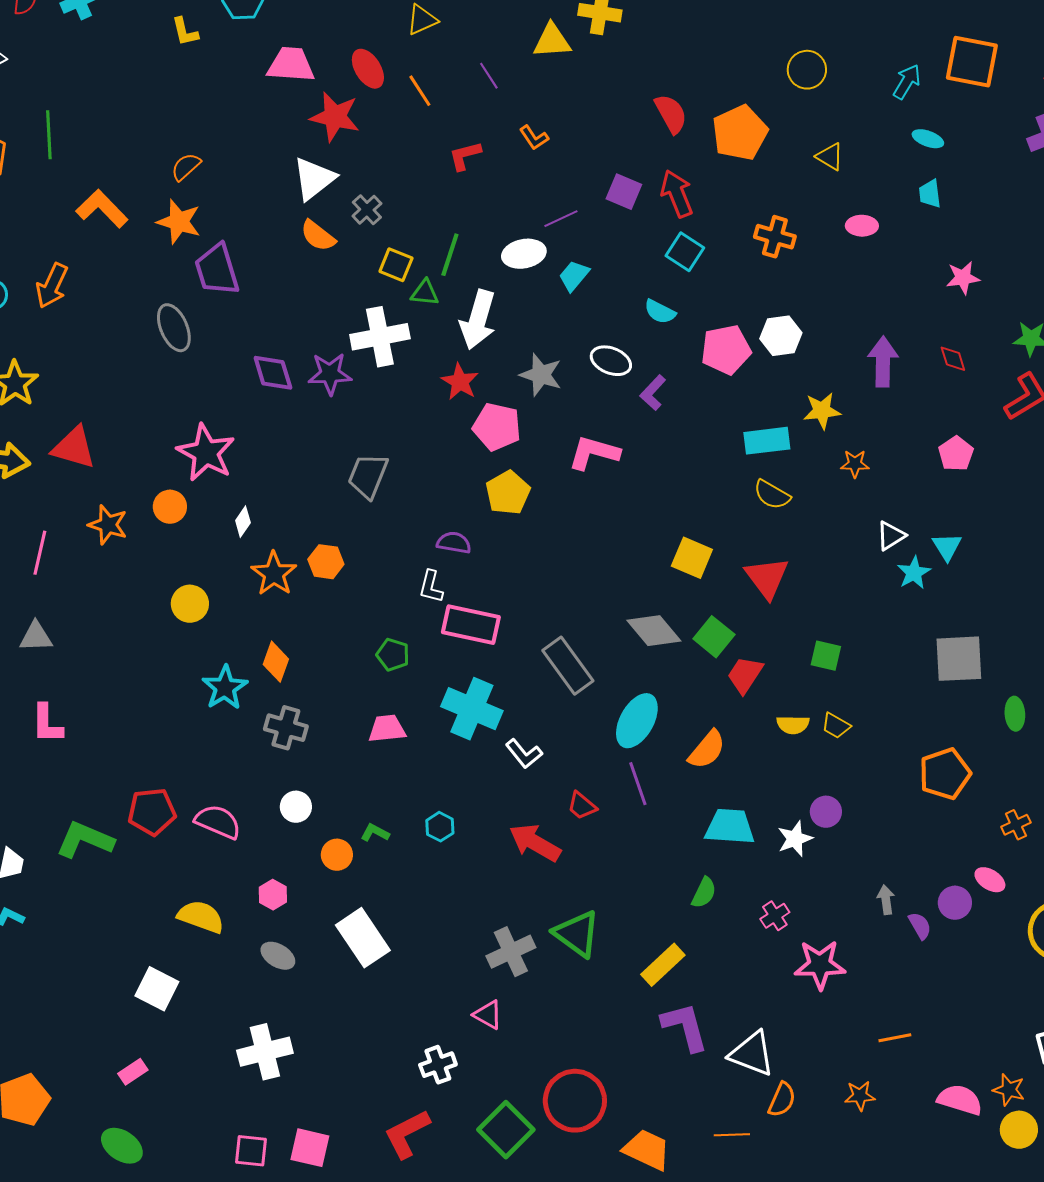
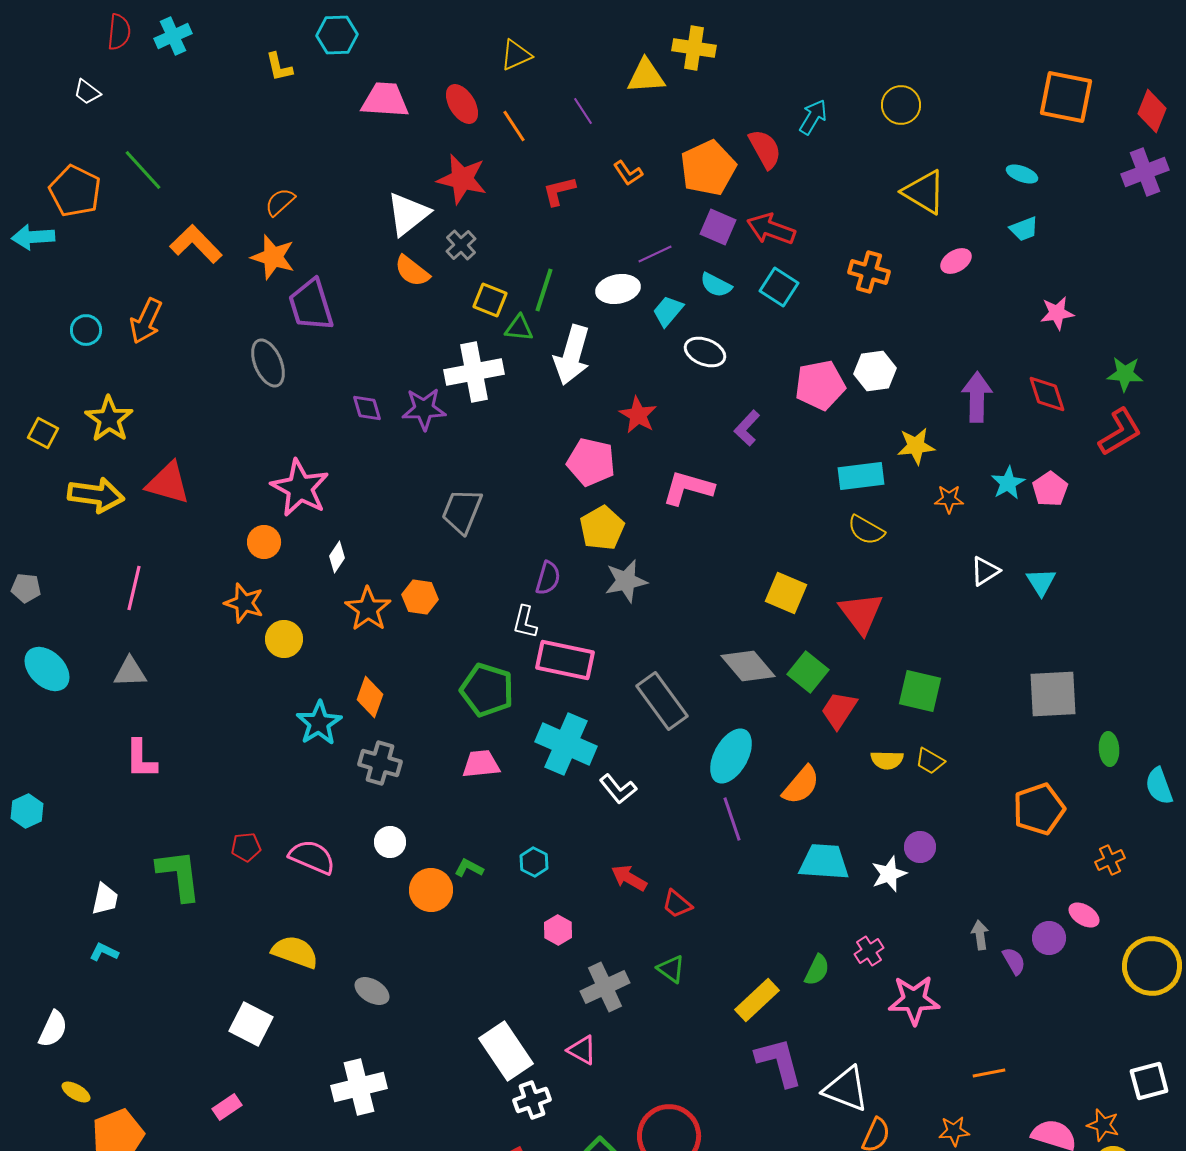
cyan arrow: (907, 82) -> (813, 117), moved
red star: (335, 117) -> (462, 179), moved
orange pentagon: (740, 133) -> (708, 168), moved
green line: (49, 135) -> (143, 170), turned -39
yellow triangle: (830, 157) -> (924, 192), size x1.6
red arrow: (677, 194) -> (771, 229), turned -48
cyan trapezoid: (930, 194) -> (1024, 229), turned -104
pink ellipse: (862, 226) -> (956, 261), turned -32
cyan semicircle: (660, 312) -> (716, 285), moved
red diamond: (953, 359) -> (1047, 394), size x1.4
white ellipse: (611, 361) -> (705, 352), moved
purple diamond: (273, 373) -> (367, 408), size x0.7
gray star: (541, 375) -> (626, 581), moved, turned -30
red star: (460, 382) -> (638, 415), moved
orange star: (108, 525) -> (244, 603), moved
purple semicircle: (454, 543) -> (548, 578), turned 96
cyan star: (914, 573) -> (1008, 483), moved
green pentagon: (393, 655) -> (487, 690), size x1.6
green square: (826, 656) -> (920, 691), size x1.4
red trapezoid: (582, 806) -> (677, 904), moved
red pentagon: (152, 812) -> (246, 847), size x0.6
green L-shape: (85, 840) -> (179, 875), turned 60
red arrow: (535, 843) -> (629, 878), size x0.7
orange circle: (337, 855) -> (431, 890), size x1.4
green semicircle: (704, 893) -> (817, 970), moved
pink hexagon: (273, 895) -> (558, 930), moved
green triangle: (577, 934) -> (671, 969), size x0.6
white rectangle: (363, 938) -> (506, 1051), moved

